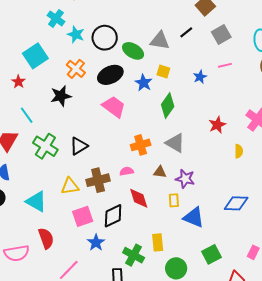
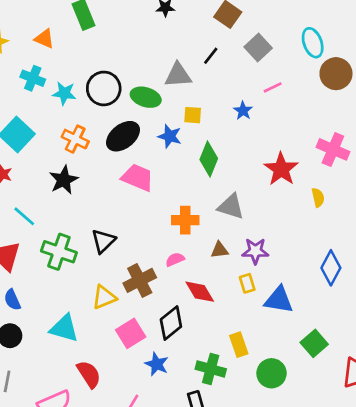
red star: (217, 125) -> (281, 169), size x1.4
orange cross: (141, 145) -> (185, 220), turned 30
blue diamond: (236, 203) -> (331, 268), turned -50

